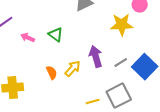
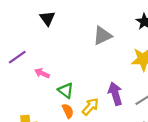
green triangle: (56, 35) -> (66, 90), moved

